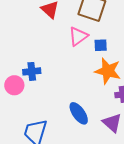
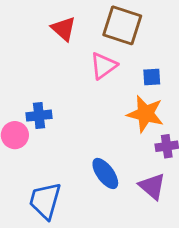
blue square: (101, 45) -> (152, 77), moved

